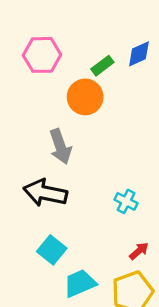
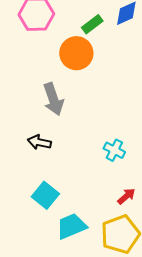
black arrow: (45, 193) -> (39, 142), size x0.6

